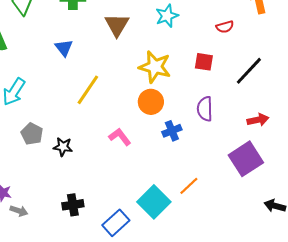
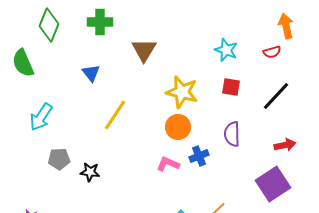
cyan star: (167, 16) -> (226, 50), moved, turned -30
red semicircle: (225, 27) -> (272, 52), moved
gray pentagon: (32, 134) -> (59, 159), turned -30
pink L-shape: (120, 137) -> (168, 164), moved, turned -30

